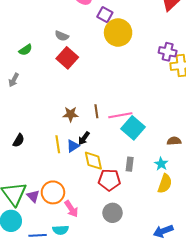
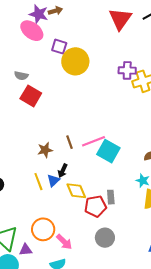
gray rectangle: (130, 164) -> (111, 197), moved
purple triangle: (33, 196) -> (26, 250), moved, turned -40

